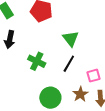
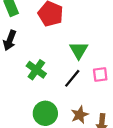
pink square: (93, 76) -> (100, 74), moved

